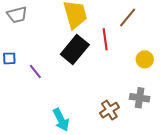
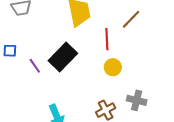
black rectangle: (75, 50) -> (63, 57), moved
yellow circle: (145, 59) -> (113, 67), moved

